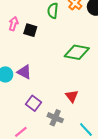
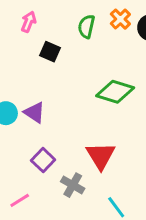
pink arrow: (13, 24) -> (29, 22), moved
red triangle: (72, 96) -> (101, 156), size x1.5

